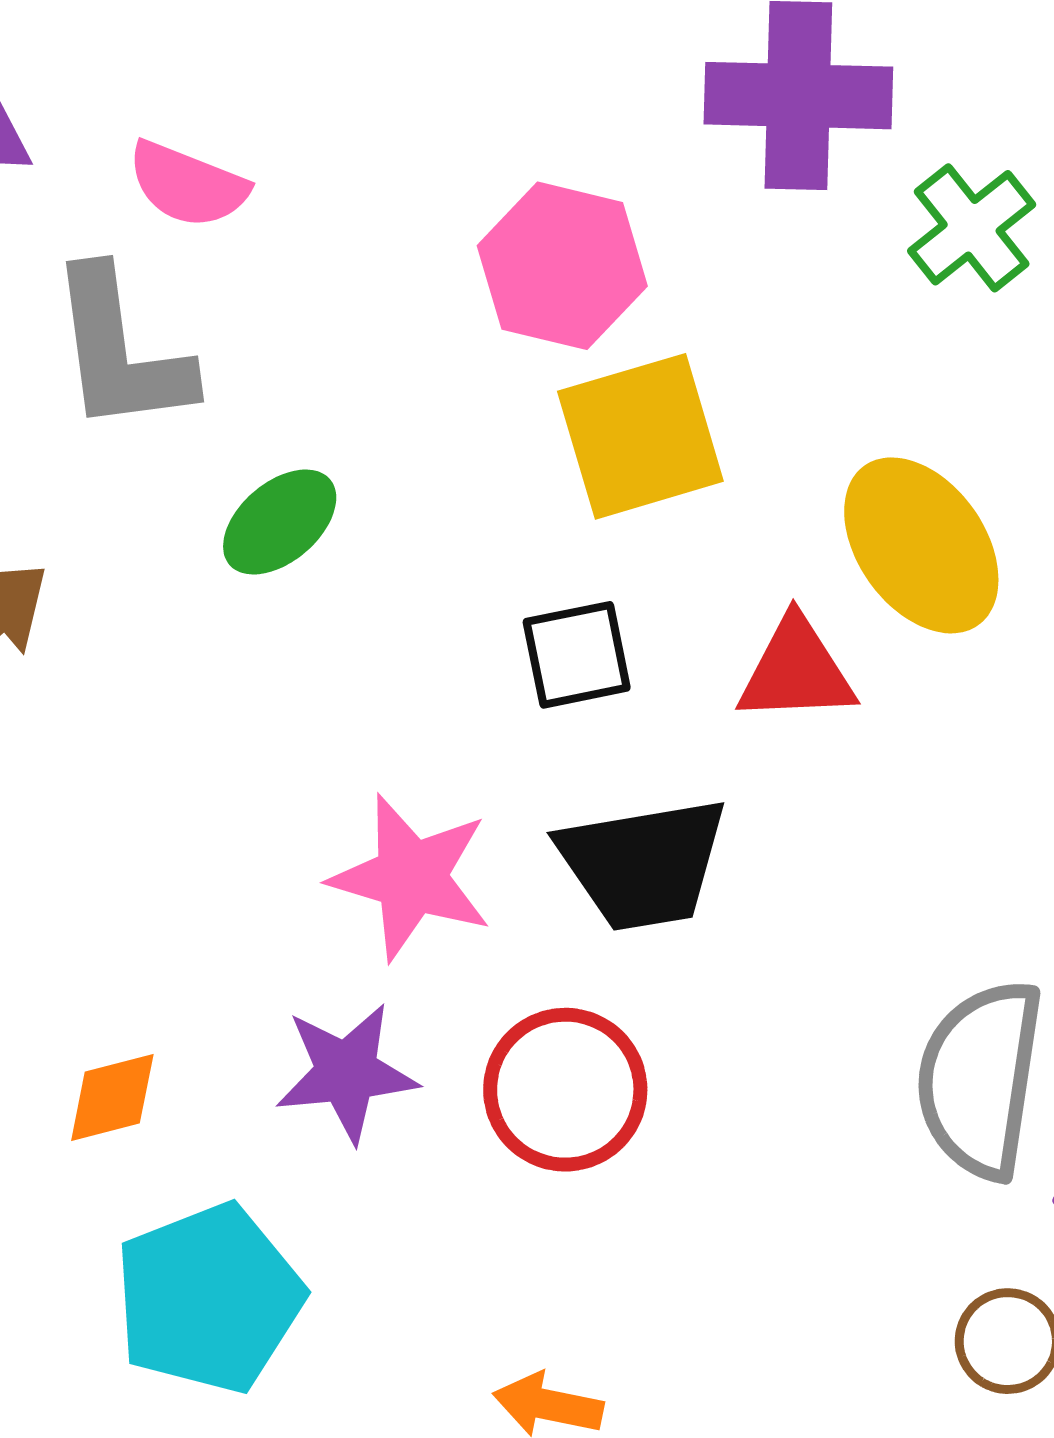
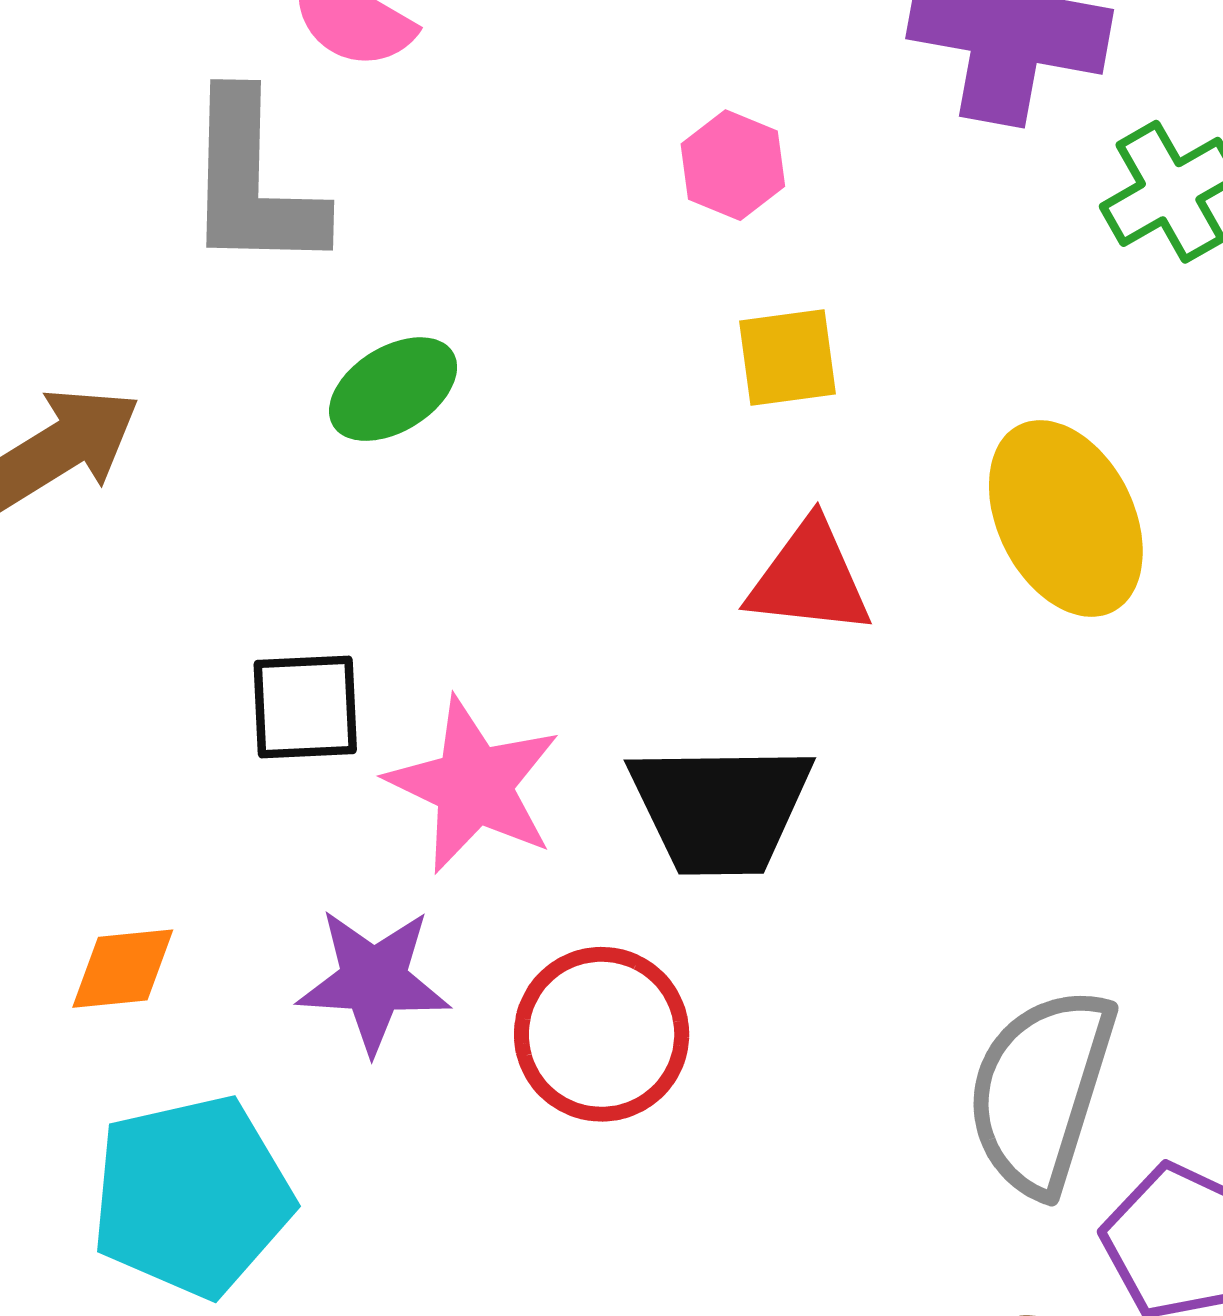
pink hexagon: (562, 266) -> (733, 165), size x0.6
yellow square: (640, 436) -> (787, 358), size x0.6
black square: (577, 655) -> (305, 707), moved
red triangle: (796, 671) -> (809, 578), moved

